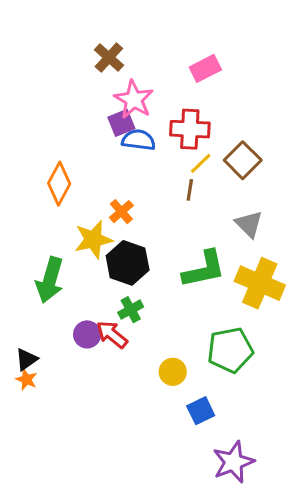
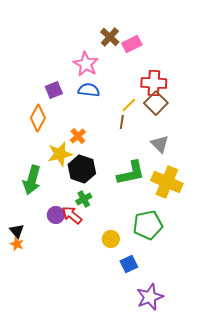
brown cross: (109, 58) -> (110, 37), moved
purple square: (121, 123) -> (54, 90), moved
red cross: (190, 129) -> (154, 83), moved
black triangle: (26, 359) -> (17, 231), turned -35

